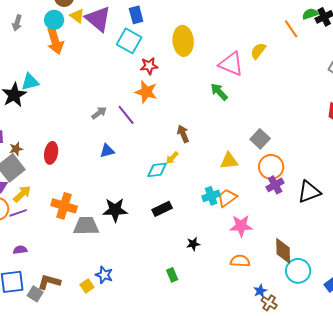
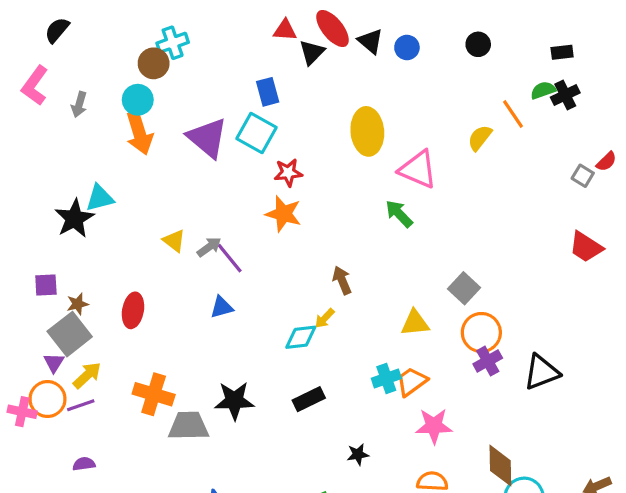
yellow triangle: (77, 16) -> (174, 241), moved
purple triangle: (98, 19) -> (207, 138), moved
yellow ellipse: (183, 41) -> (367, 131), moved
yellow semicircle: (258, 51) -> (480, 138), moved
purple line: (126, 115) -> (230, 258), moved

